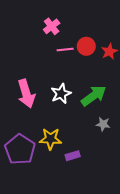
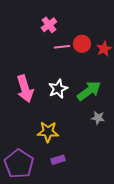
purple pentagon: (20, 149) -> (19, 164), moved
purple rectangle: (73, 156) -> (58, 160), moved

